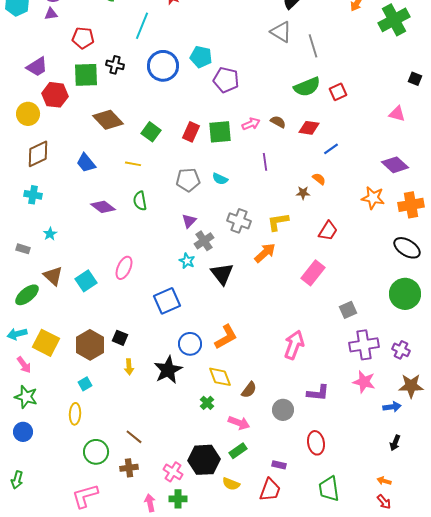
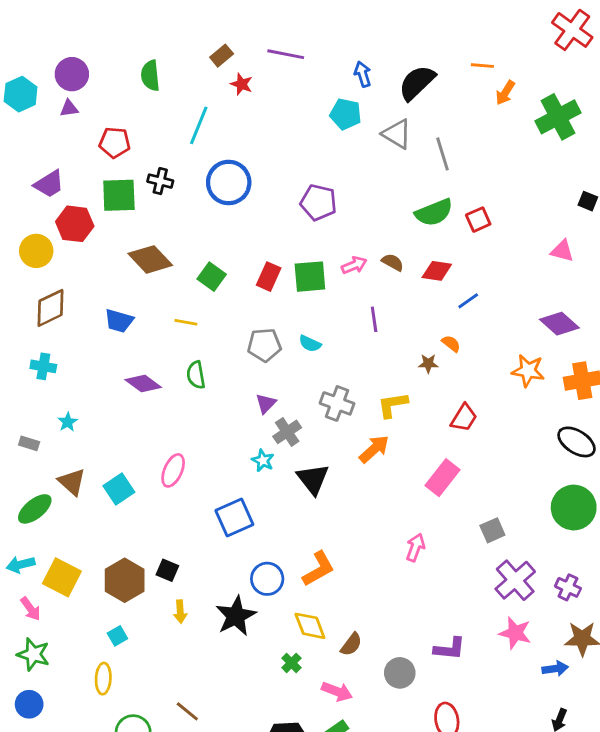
cyan pentagon: (201, 57) -> (346, 114), moved
blue trapezoid: (86, 163) -> (119, 321), turned -35
pink arrow: (294, 345) -> (415, 547), moved, size x0.7
purple cross: (364, 345) -> (515, 580), turned -32

